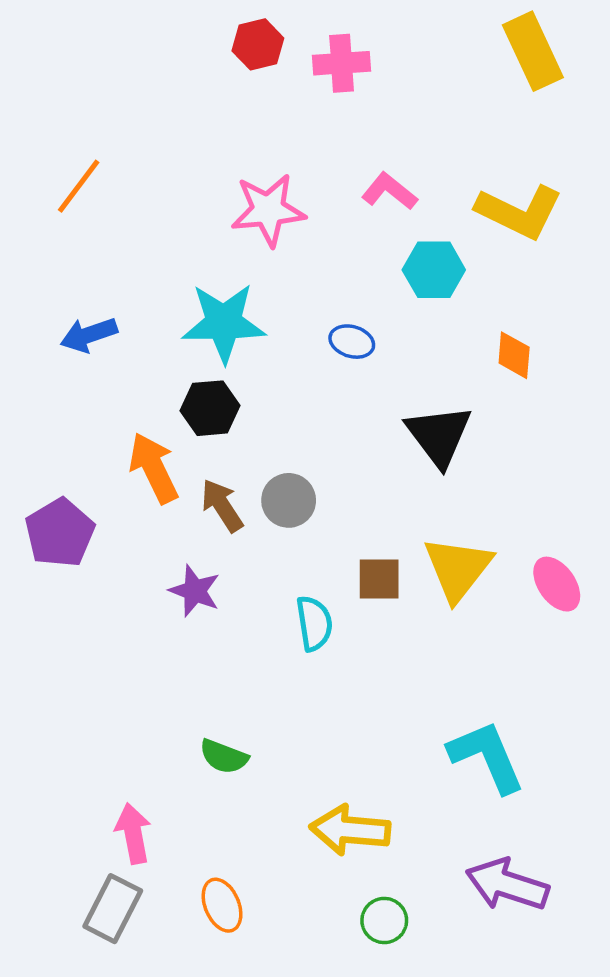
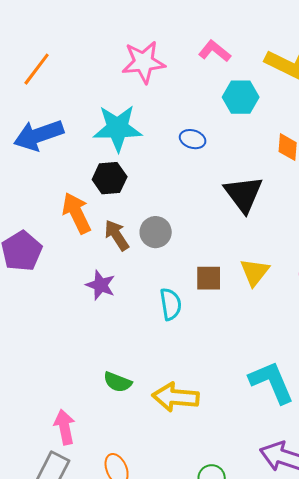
orange line: (79, 186) -> (37, 69), moved
blue arrow: (89, 335) -> (39, 135), size x1.5
yellow triangle: (458, 569) -> (255, 272), size x0.7
yellow arrow: (350, 830) -> (176, 397), moved

